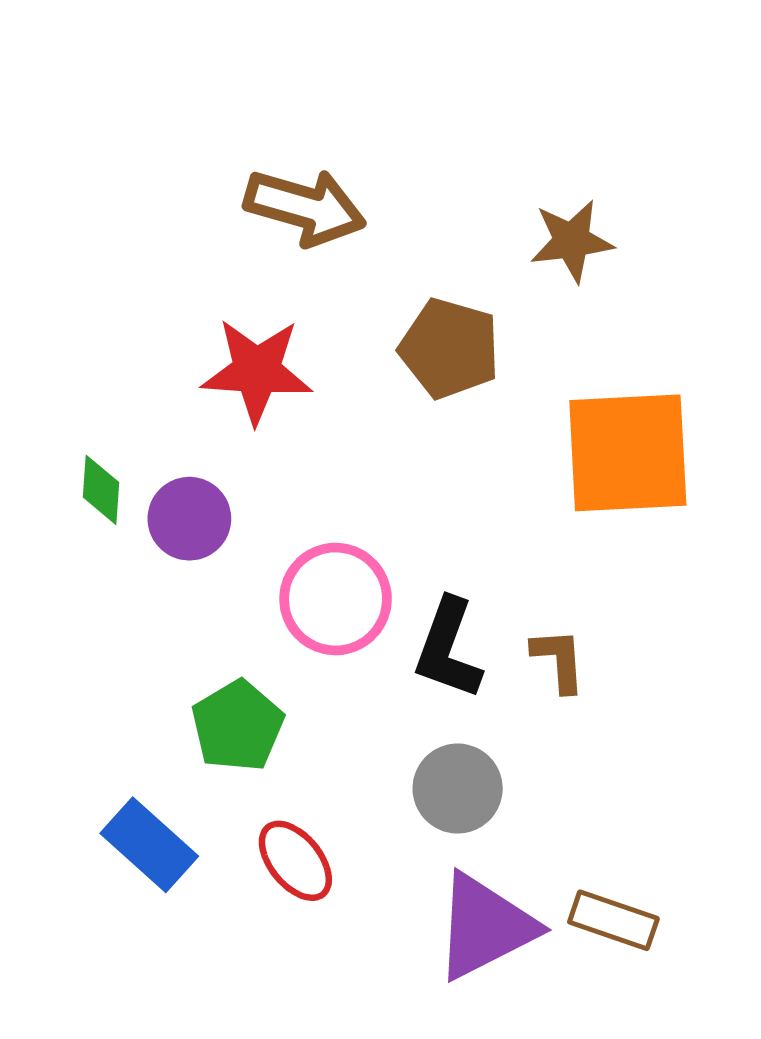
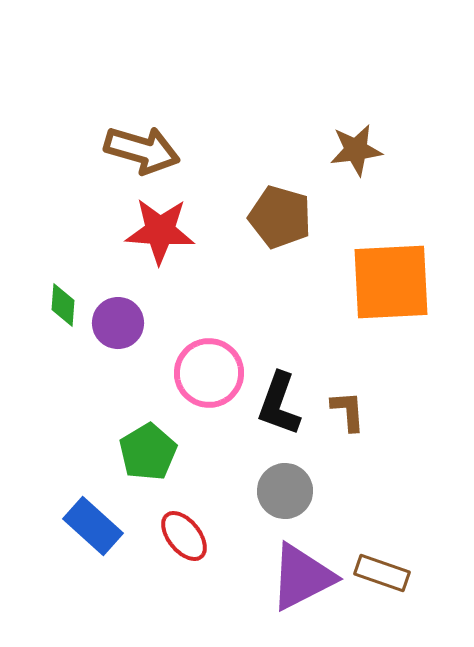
brown arrow: (305, 207) -> (142, 150), moved

